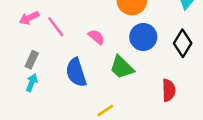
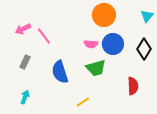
pink semicircle: (96, 37) -> (91, 44), moved, turned 144
green trapezoid: (122, 67) -> (96, 68), turned -60
cyan arrow: (32, 83) -> (25, 97), moved

